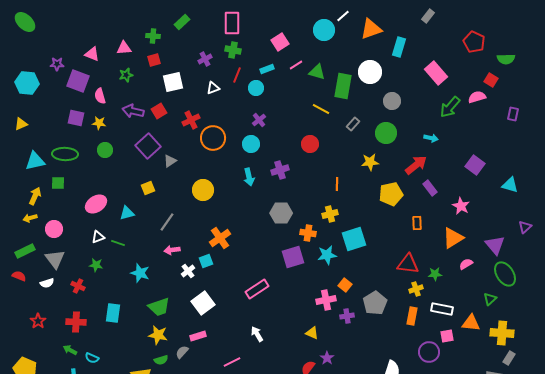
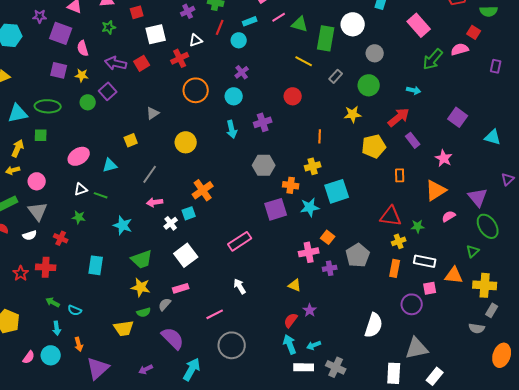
red cross: (191, 120) -> (180, 58), moved
purple square: (148, 146) -> (108, 91), moved, size x0.7
red cross: (76, 322) -> (46, 267), moved

